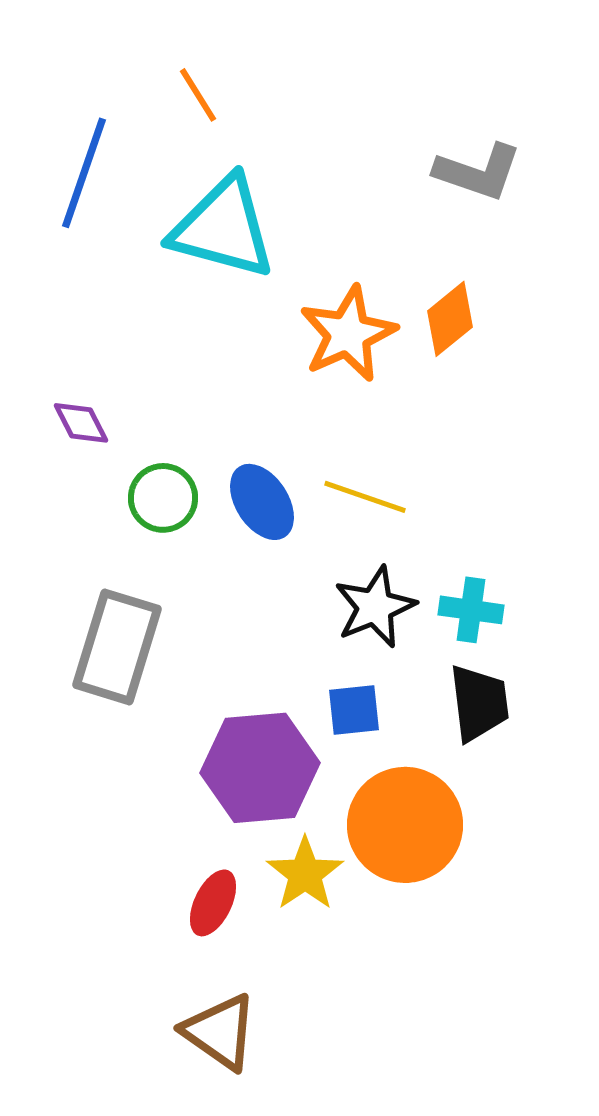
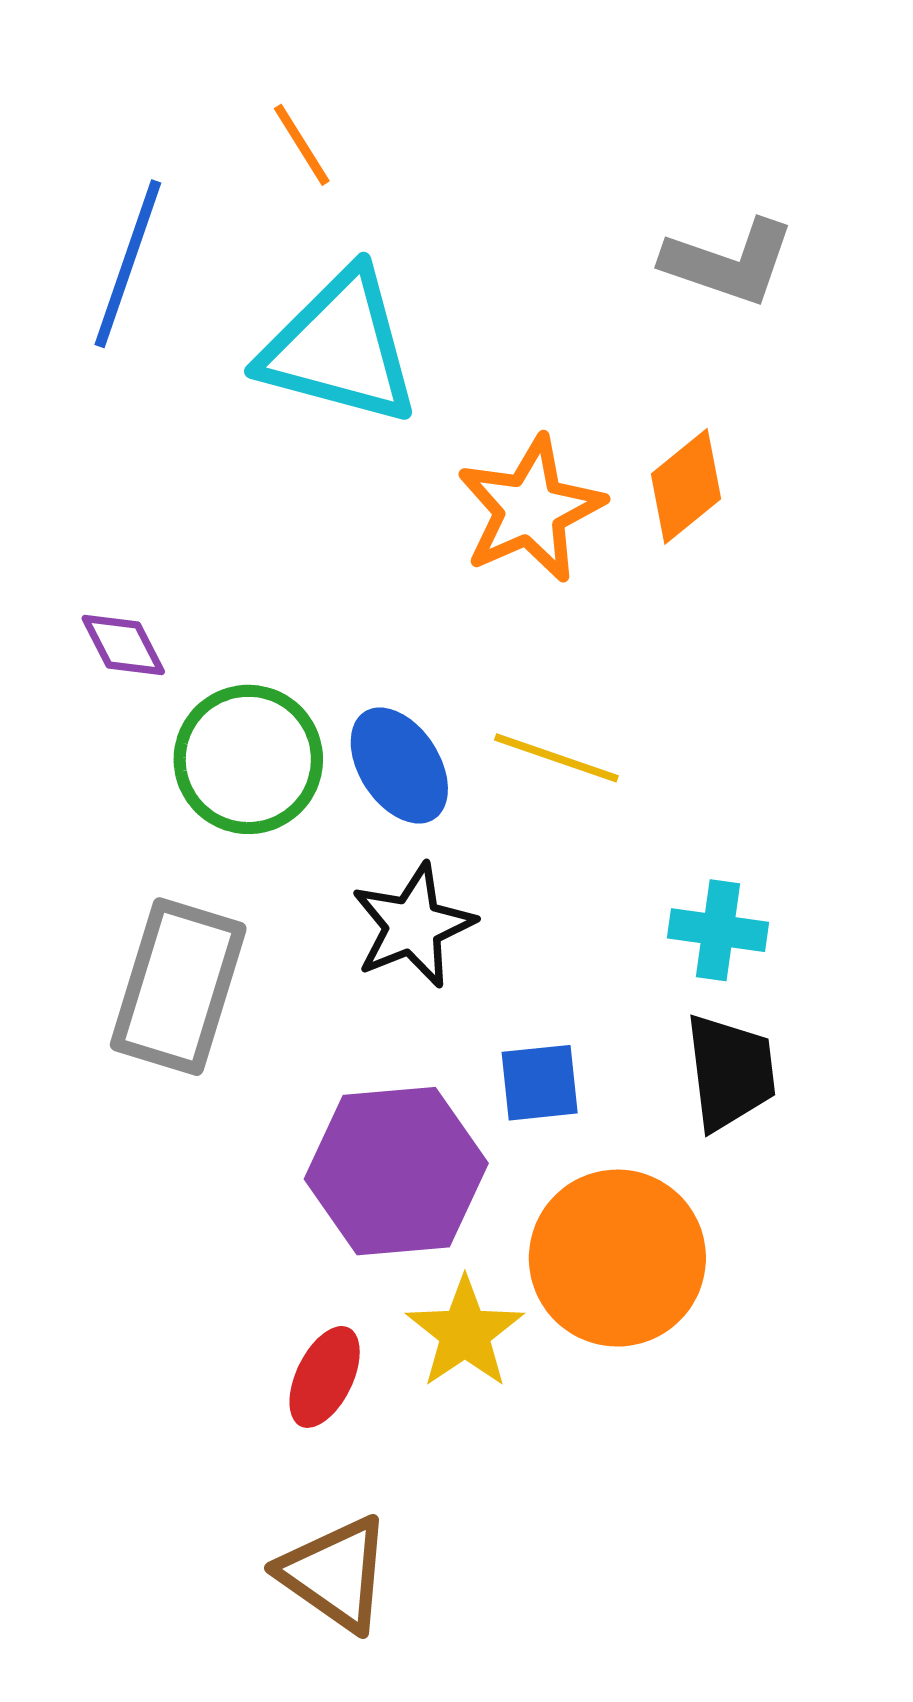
green circle: (163, 498) -> (248, 759), size x1.4
black star: (375, 607) -> (413, 926), moved

